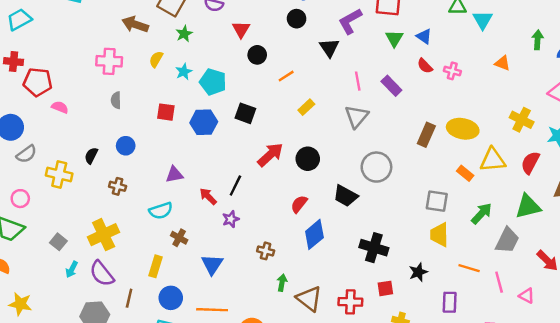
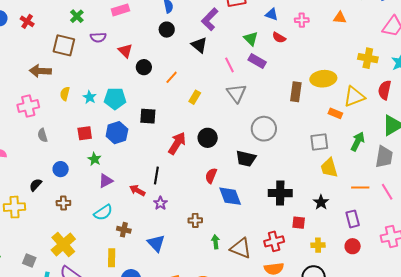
green star: (184, 34) -> (94, 159), moved
green triangle: (394, 38) -> (251, 39), moved
pink cross: (452, 71) -> (302, 20), moved
black semicircle: (91, 156) -> (36, 185), turned 32
blue diamond: (314, 234) -> (230, 196), turned -55
red square: (385, 288) -> (299, 223), turned 32

